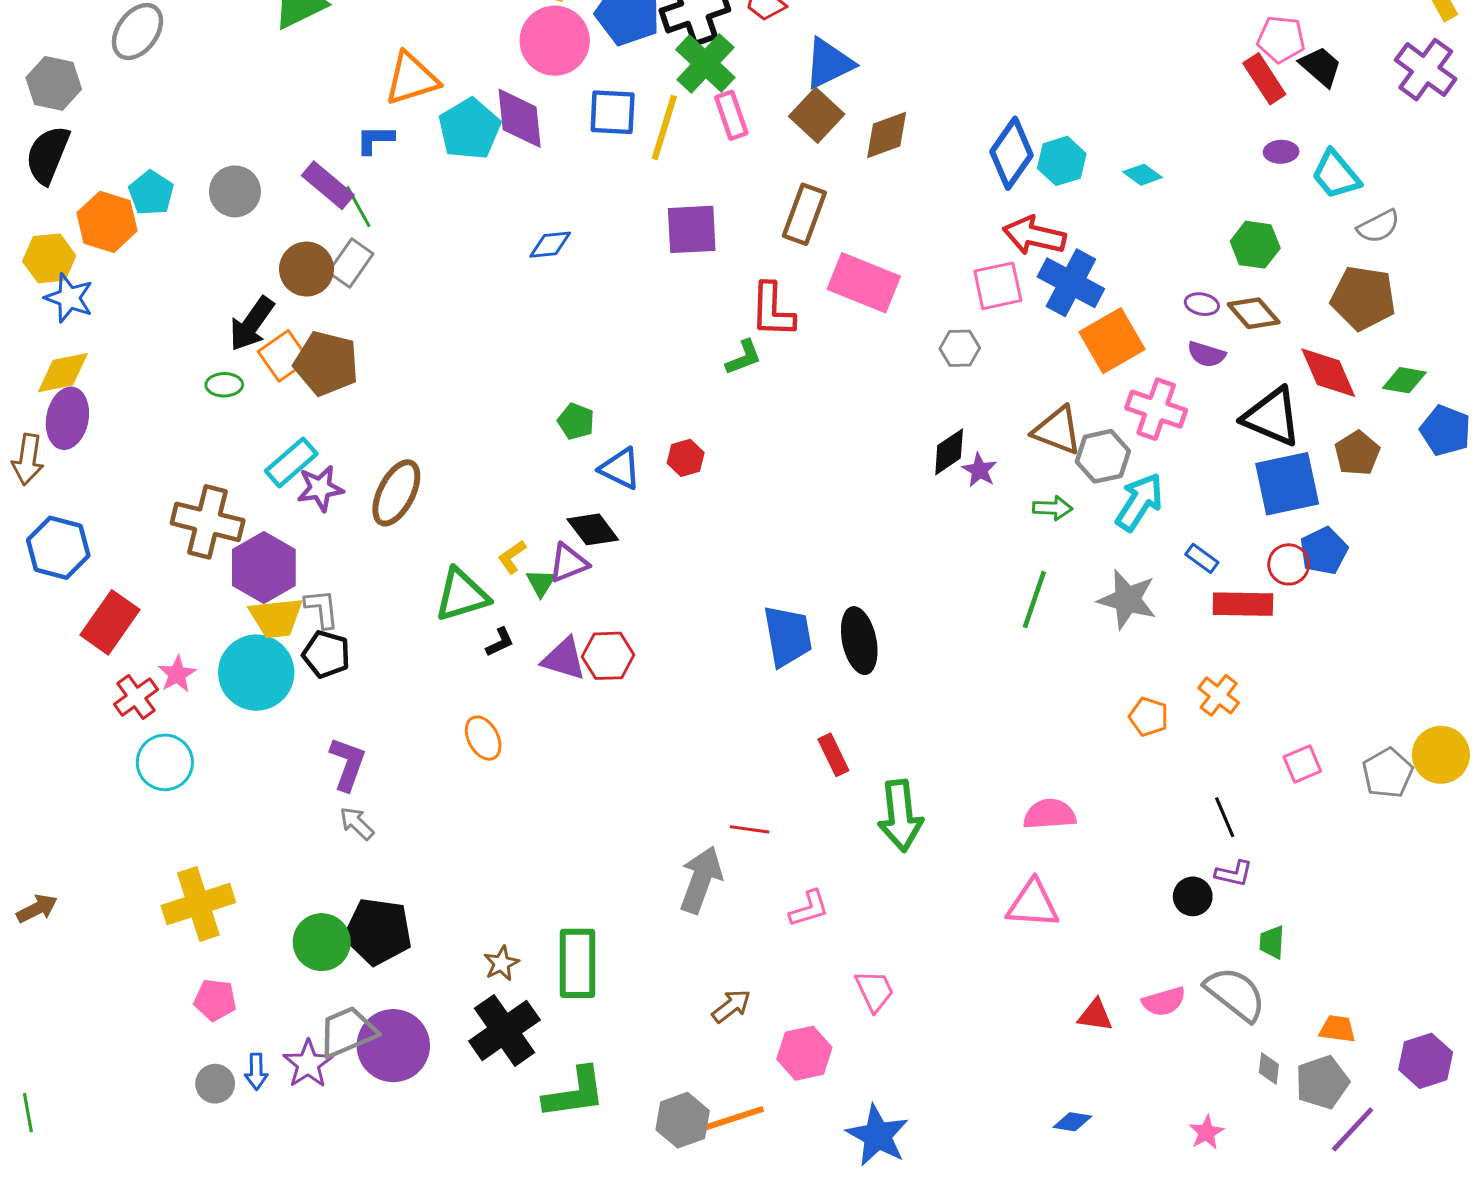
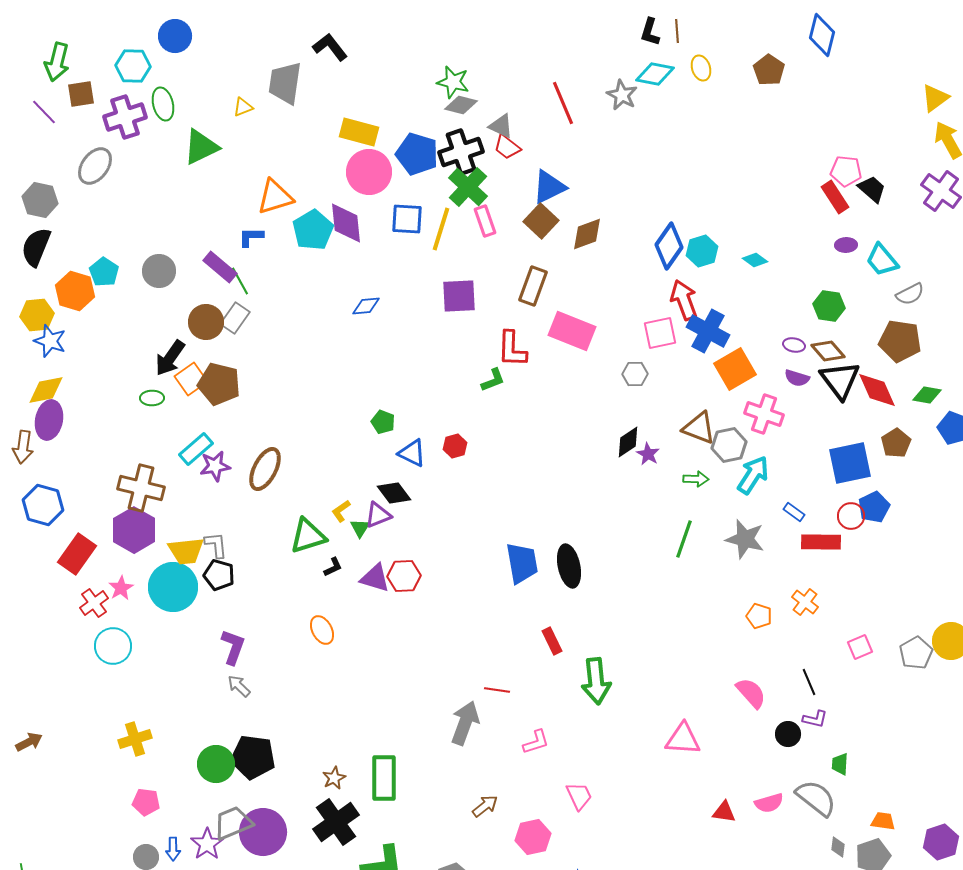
red arrow: (1034, 236) -> (684, 300), turned 57
black triangle: (1272, 417) -> (840, 380), moved, turned 30
purple hexagon: (264, 567) -> (134, 530), moved
pink semicircle: (1050, 814) -> (751, 693), moved, turned 52
yellow cross: (198, 904) -> (135, 739), size x0.7

